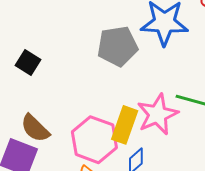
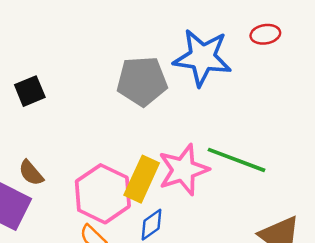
black square: (28, 63) -> (30, 91), turned 30
brown semicircle: (35, 128) -> (31, 173), size x0.7

